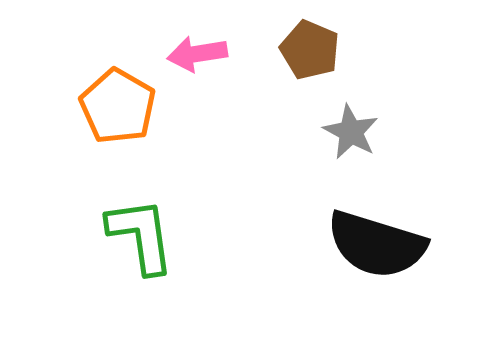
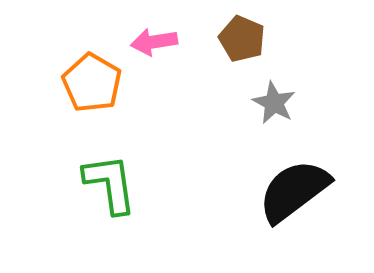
black semicircle: (376, 245) -> (294, 191), turned 126

